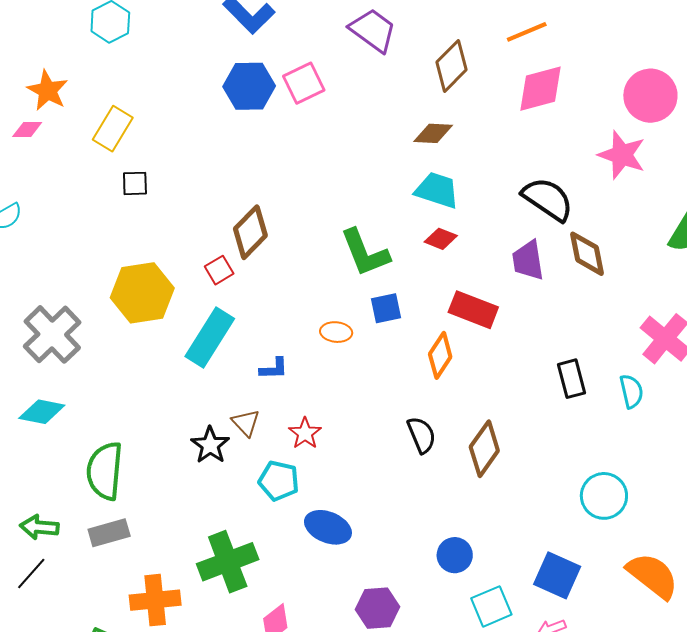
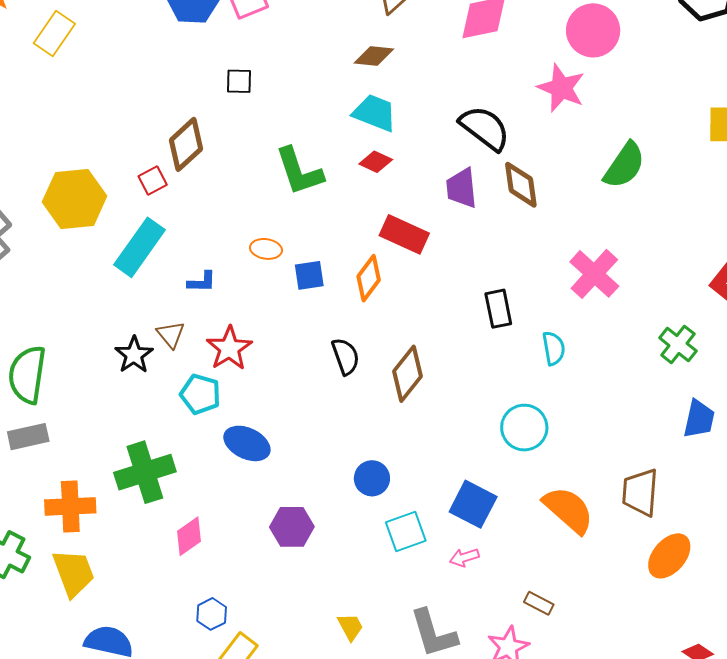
black square: (135, 183) -> (239, 81), moved
blue square: (386, 308) -> (309, 275), moved
cyan semicircle: (631, 391) -> (554, 348), moved
red star: (305, 433) -> (229, 348), size x1.4

